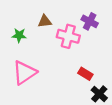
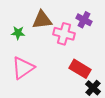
brown triangle: (45, 21) -> (42, 20), size x1.5
red rectangle: (85, 74) -> (80, 69), size x1.5

